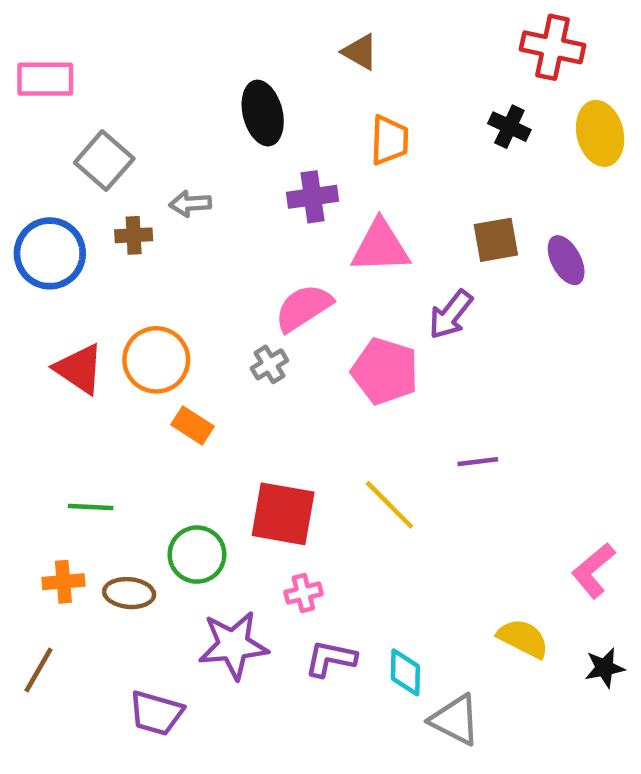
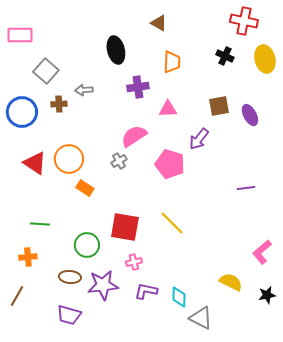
pink triangle: (380, 247) -> (168, 109), size x0.7
purple line: (478, 462) -> (246, 188), moved
brown ellipse: (129, 593) -> (70, 277), moved

